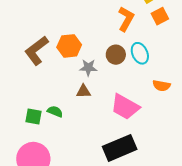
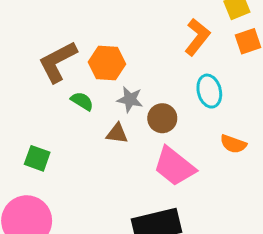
brown circle: (116, 55) -> (162, 118), moved
green semicircle: (55, 111) -> (82, 101), moved

